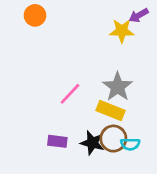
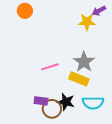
pink line: (70, 94) -> (50, 67), turned 30
brown circle: (113, 139) -> (52, 109), moved
cyan semicircle: (130, 144) -> (93, 103), size x1.5

